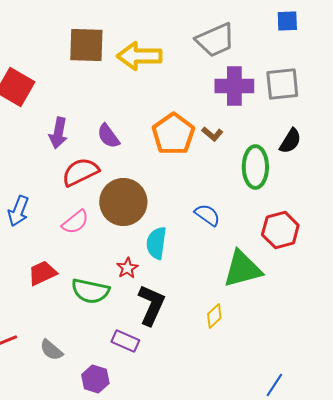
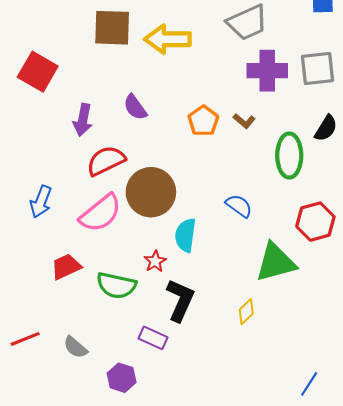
orange pentagon: (173, 134) -> (203, 121), size x0.7
purple semicircle: (108, 136) -> (135, 107), moved
pink semicircle: (75, 222) -> (101, 213), size x1.5

